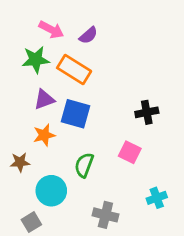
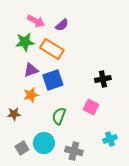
blue square: (76, 114) -> (53, 80), turned -35
cyan circle: (51, 191) -> (44, 143), moved
gray square: (31, 222) -> (22, 148), moved

